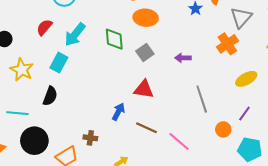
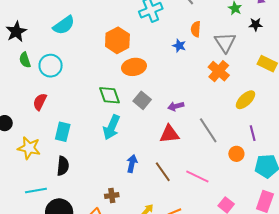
cyan arrow: (75, 35) -> (111, 127), moved
purple arrow: (183, 58) -> (176, 106), moved
red triangle: (144, 89) -> (169, 134), moved
purple line: (244, 114) -> (253, 133), turned -35
brown line: (147, 128) -> (163, 172), turned 45

